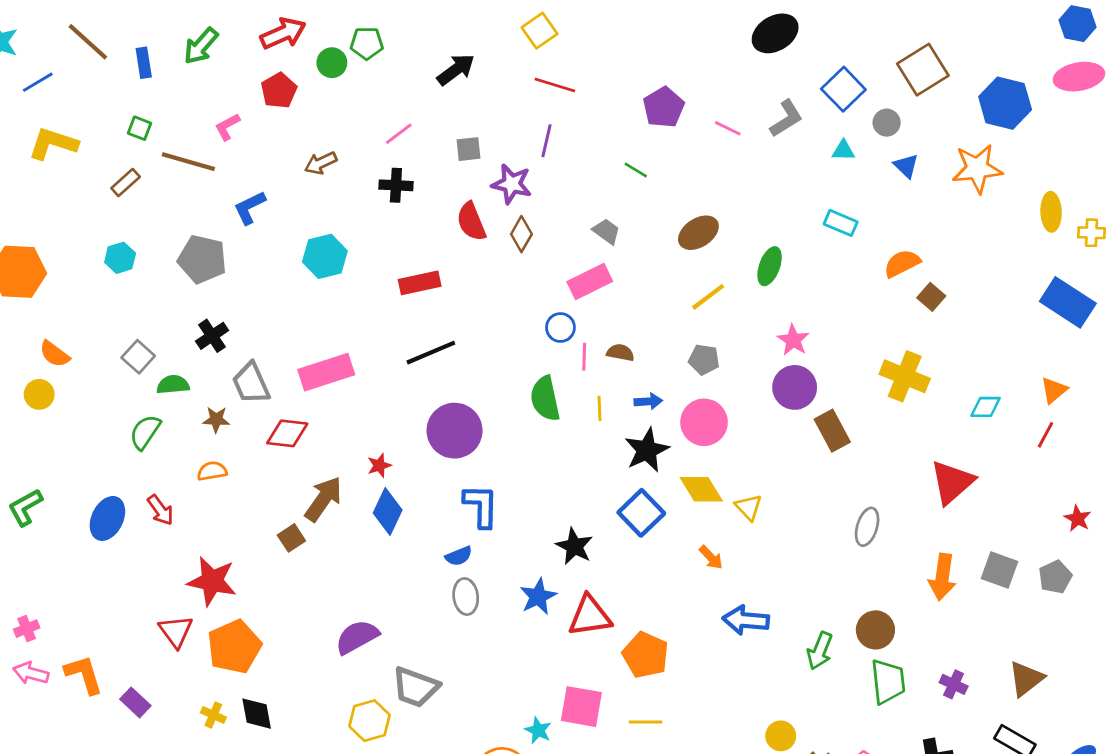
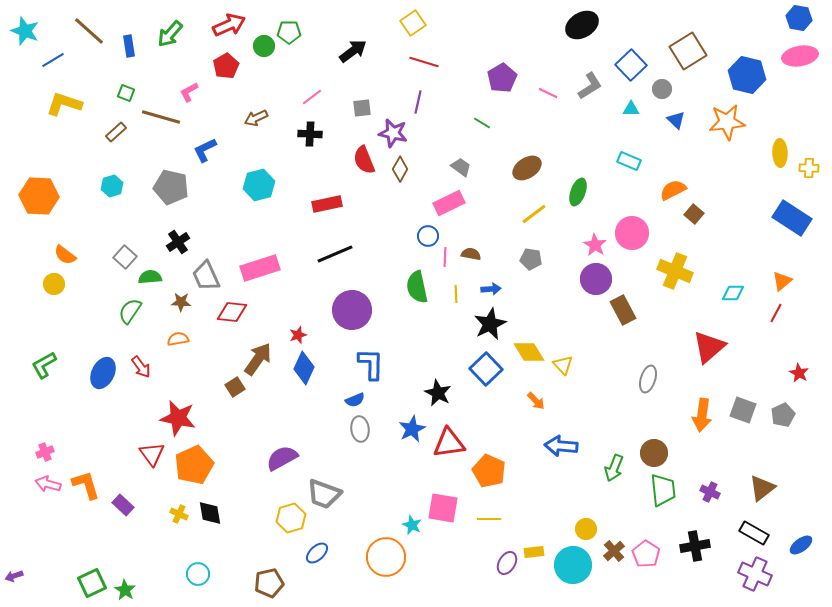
pink circle: (704, 422) -> (632, 233), moved

